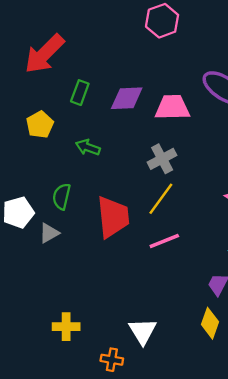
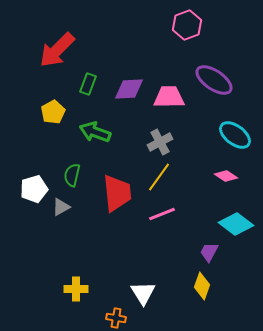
pink hexagon: (162, 21) -> (187, 25), moved
green arrow: (88, 147) -> (95, 132), size x1.4

